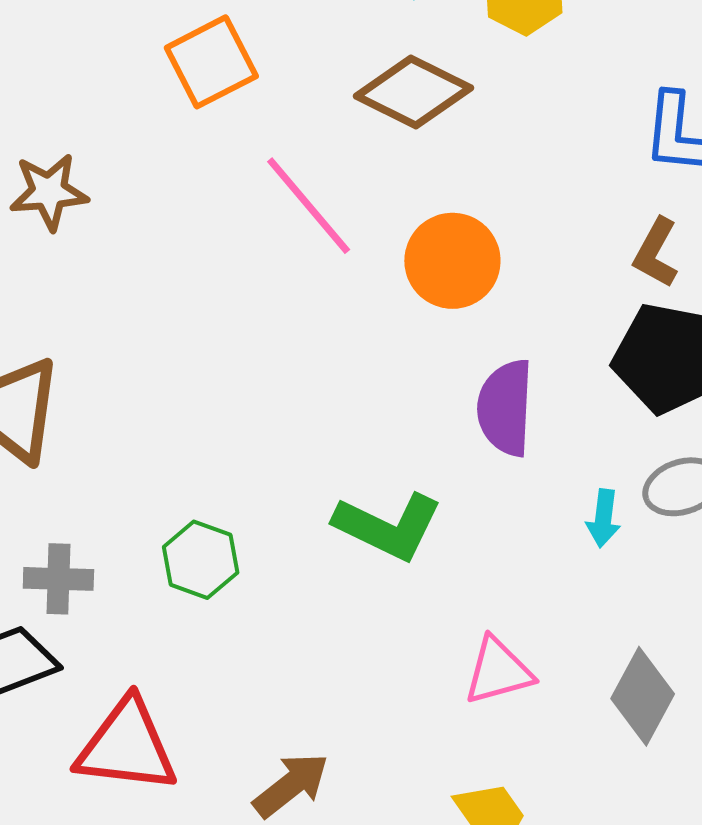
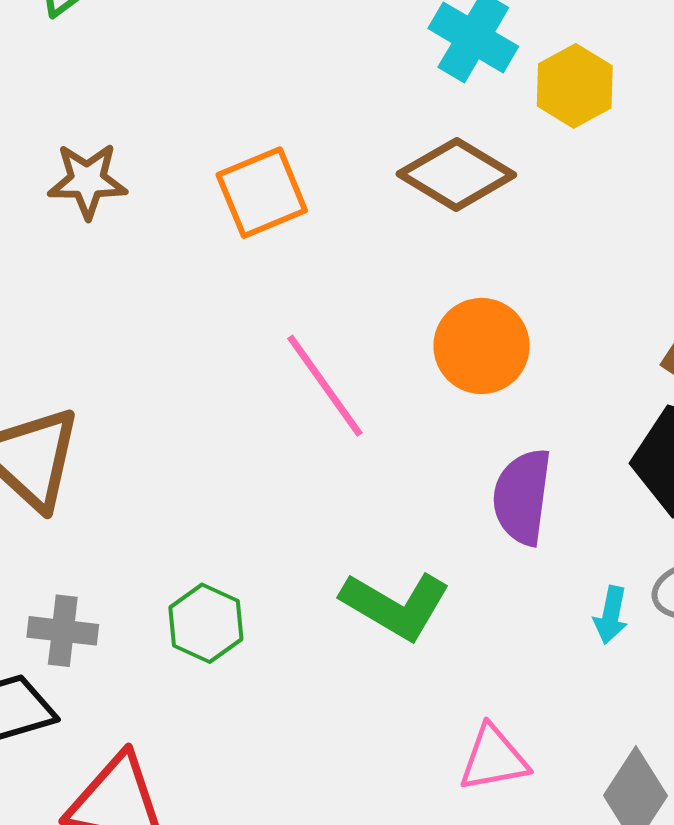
orange square: (211, 62) -> (262, 193), moved
brown star: (49, 192) -> (87, 181), moved
pink line: (309, 206) -> (325, 386), moved

